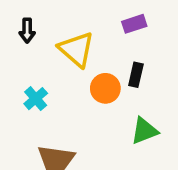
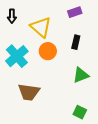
orange circle: (105, 88) -> (48, 51), moved
cyan cross: (36, 99) -> (17, 56), size x1.6

